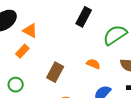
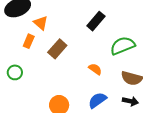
orange rectangle: (22, 51) -> (29, 41), turned -32
brown rectangle: (55, 72) -> (57, 49), moved

